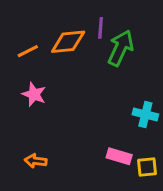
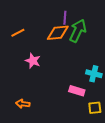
orange diamond: (68, 42) -> (58, 33), moved
pink star: (34, 94) -> (33, 61), moved
pink rectangle: (119, 156) -> (77, 91), moved

